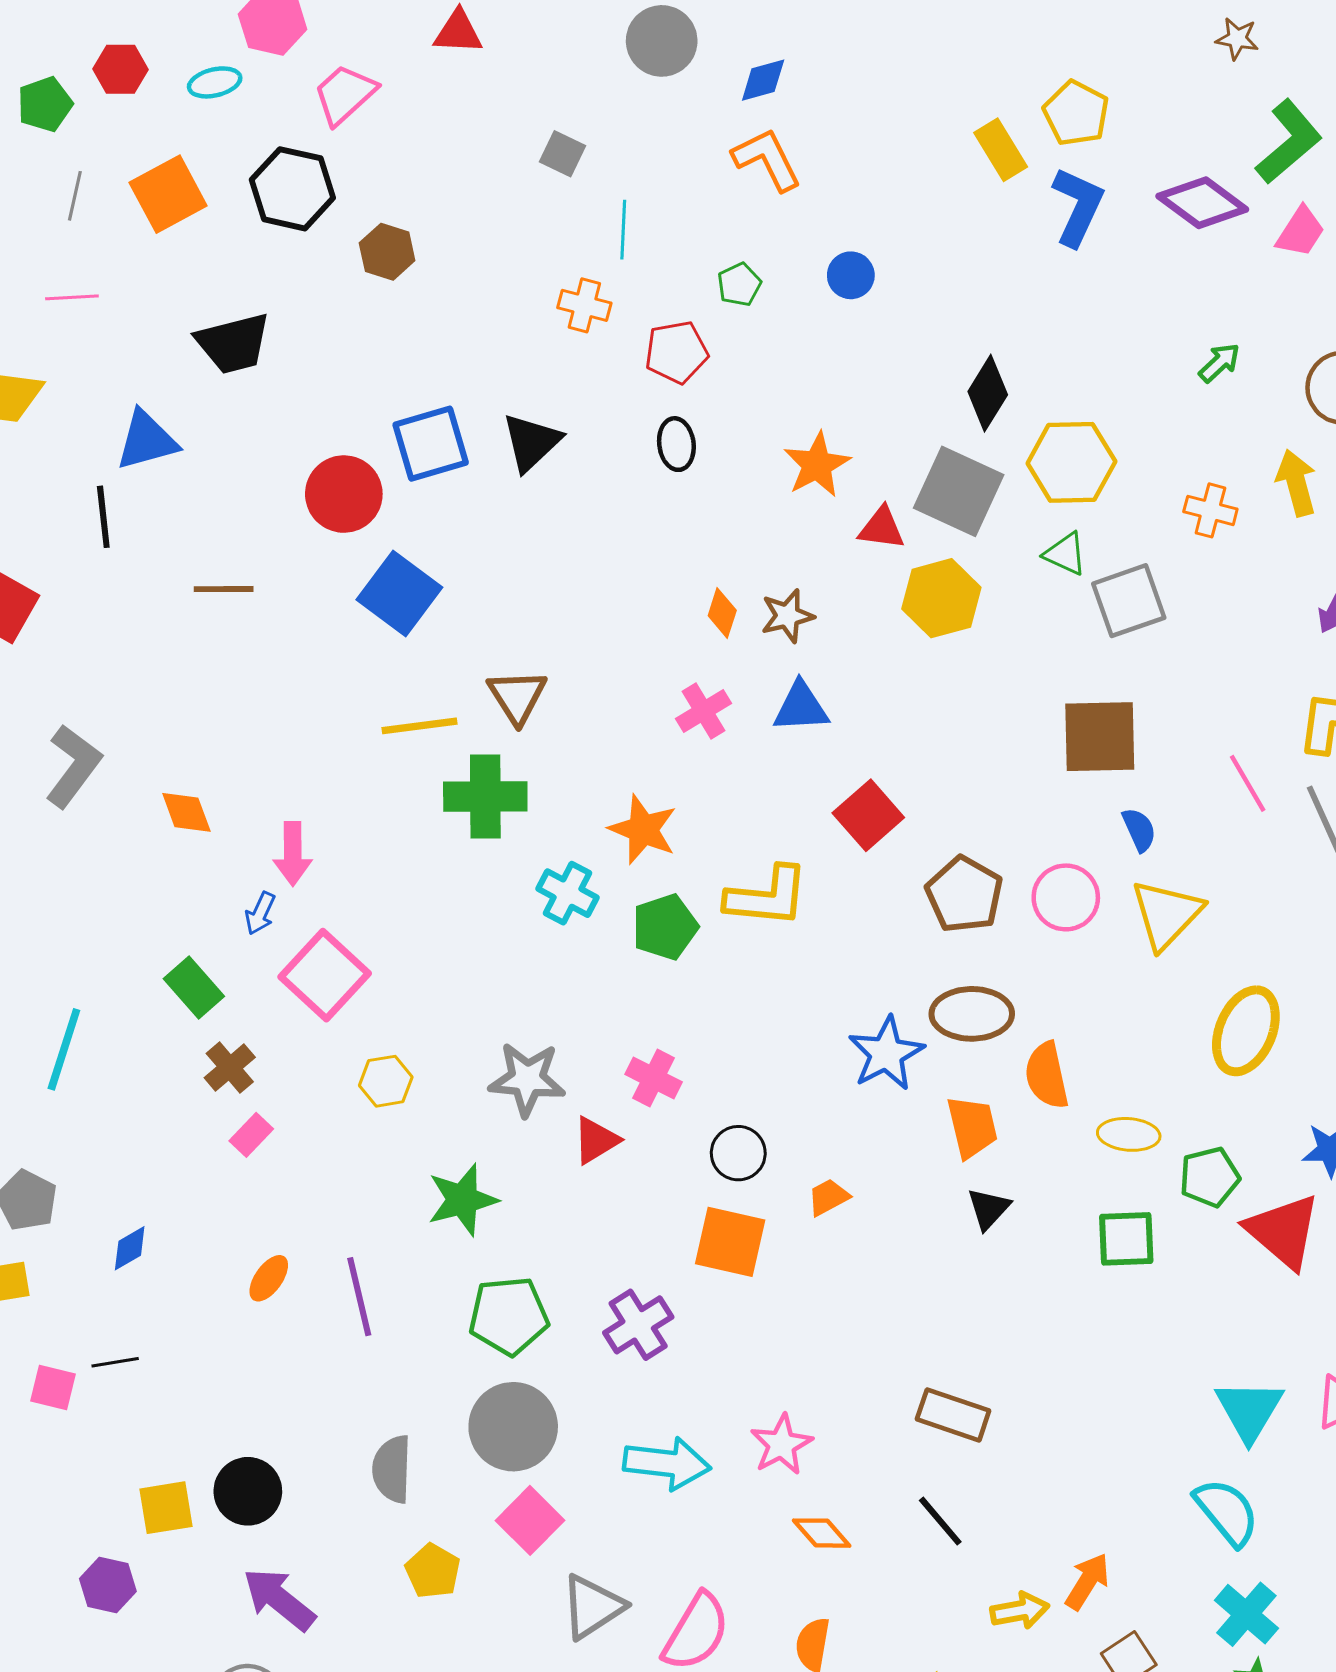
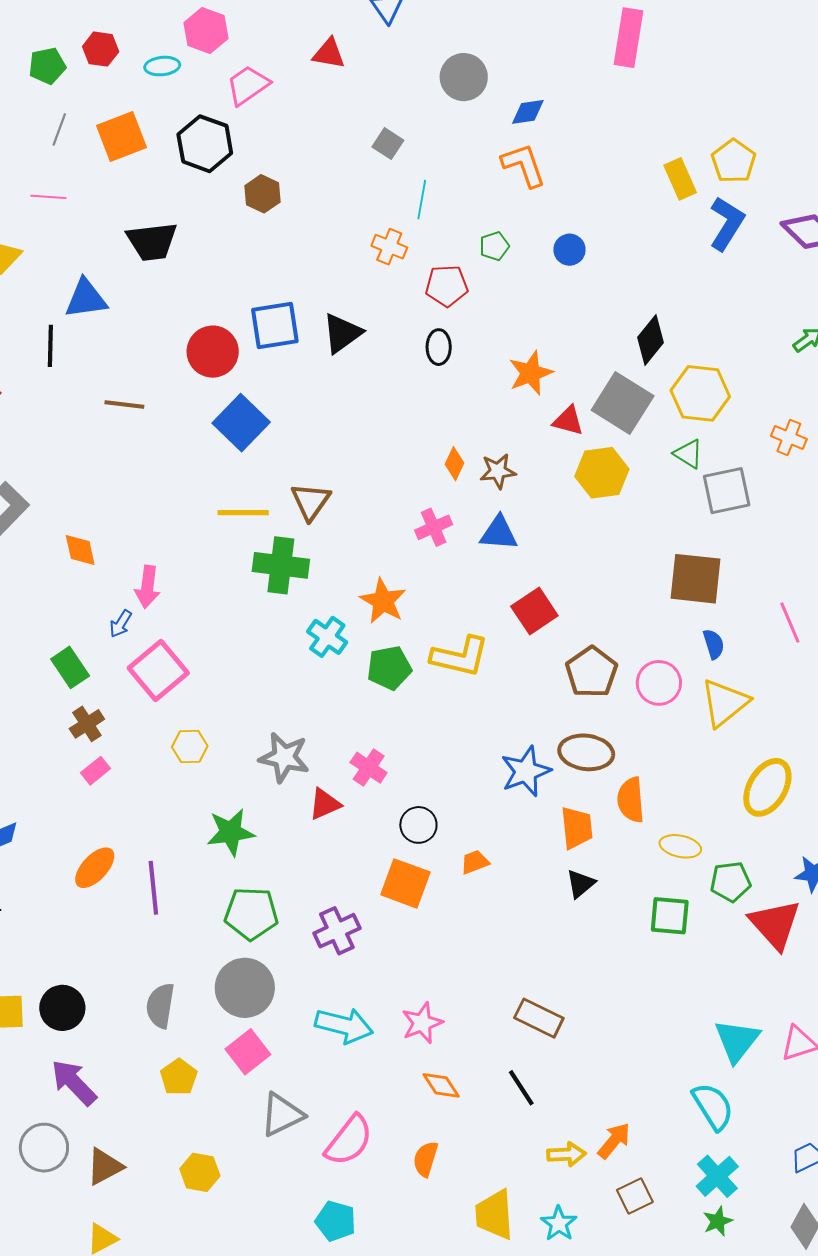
orange ellipse: (269, 1278) -> (95, 868), size x1.4

